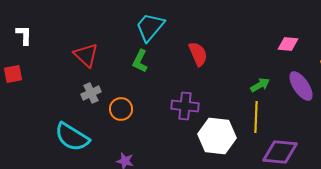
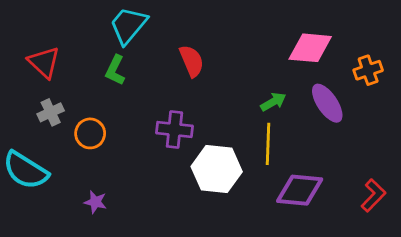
pink diamond: (288, 44) -> (310, 48), size x1.6

